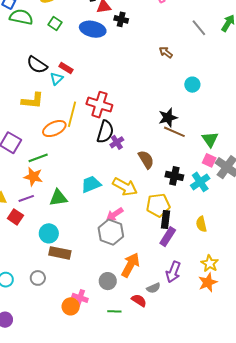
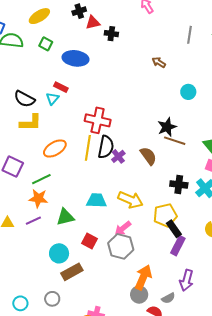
gray line: (199, 28) -> (189, 35), turned 54
blue ellipse: (93, 29) -> (76, 58), moved
black semicircle: (37, 65) -> (24, 99), moved
yellow line: (72, 114) -> (88, 148), moved
brown semicircle: (146, 160) -> (148, 156), moved
cyan trapezoid: (91, 184) -> (96, 201), turned 30
red square: (15, 217) -> (89, 241), moved
black rectangle: (165, 219) -> (174, 229), turned -36
brown rectangle: (60, 253) -> (72, 272), turned -35
gray circle: (108, 281) -> (139, 295), moved

